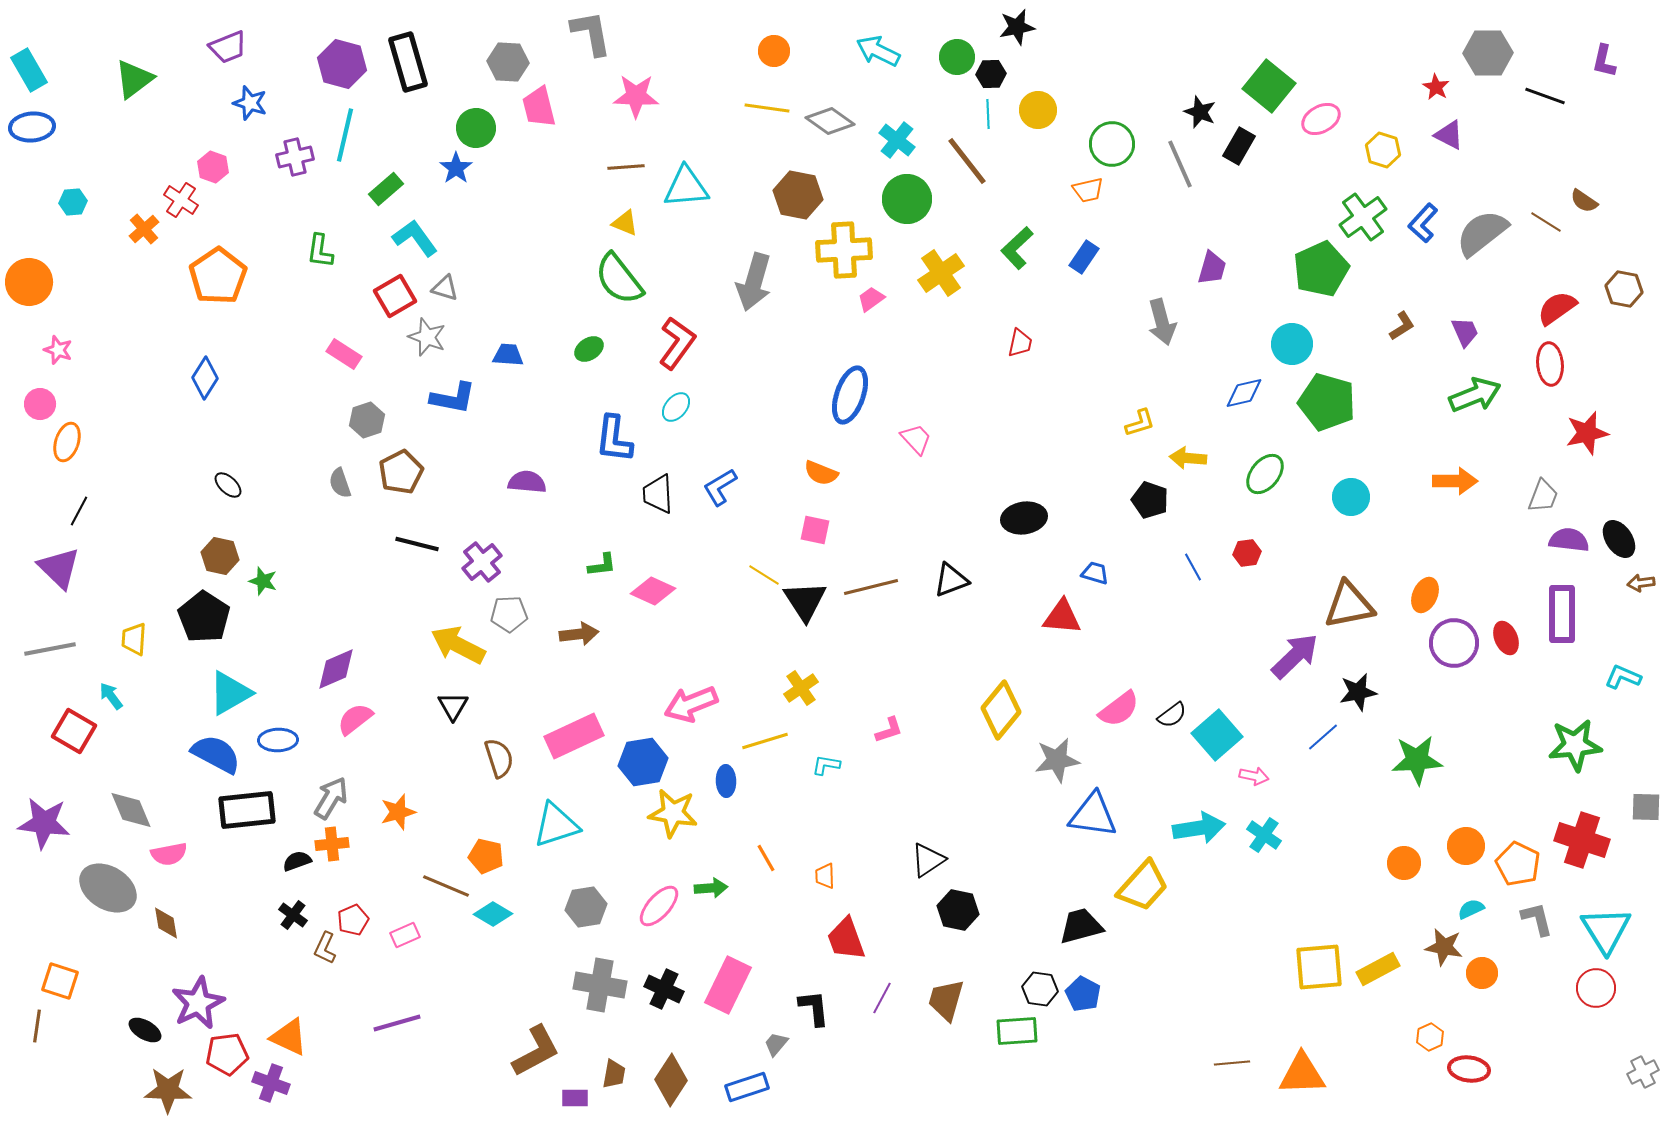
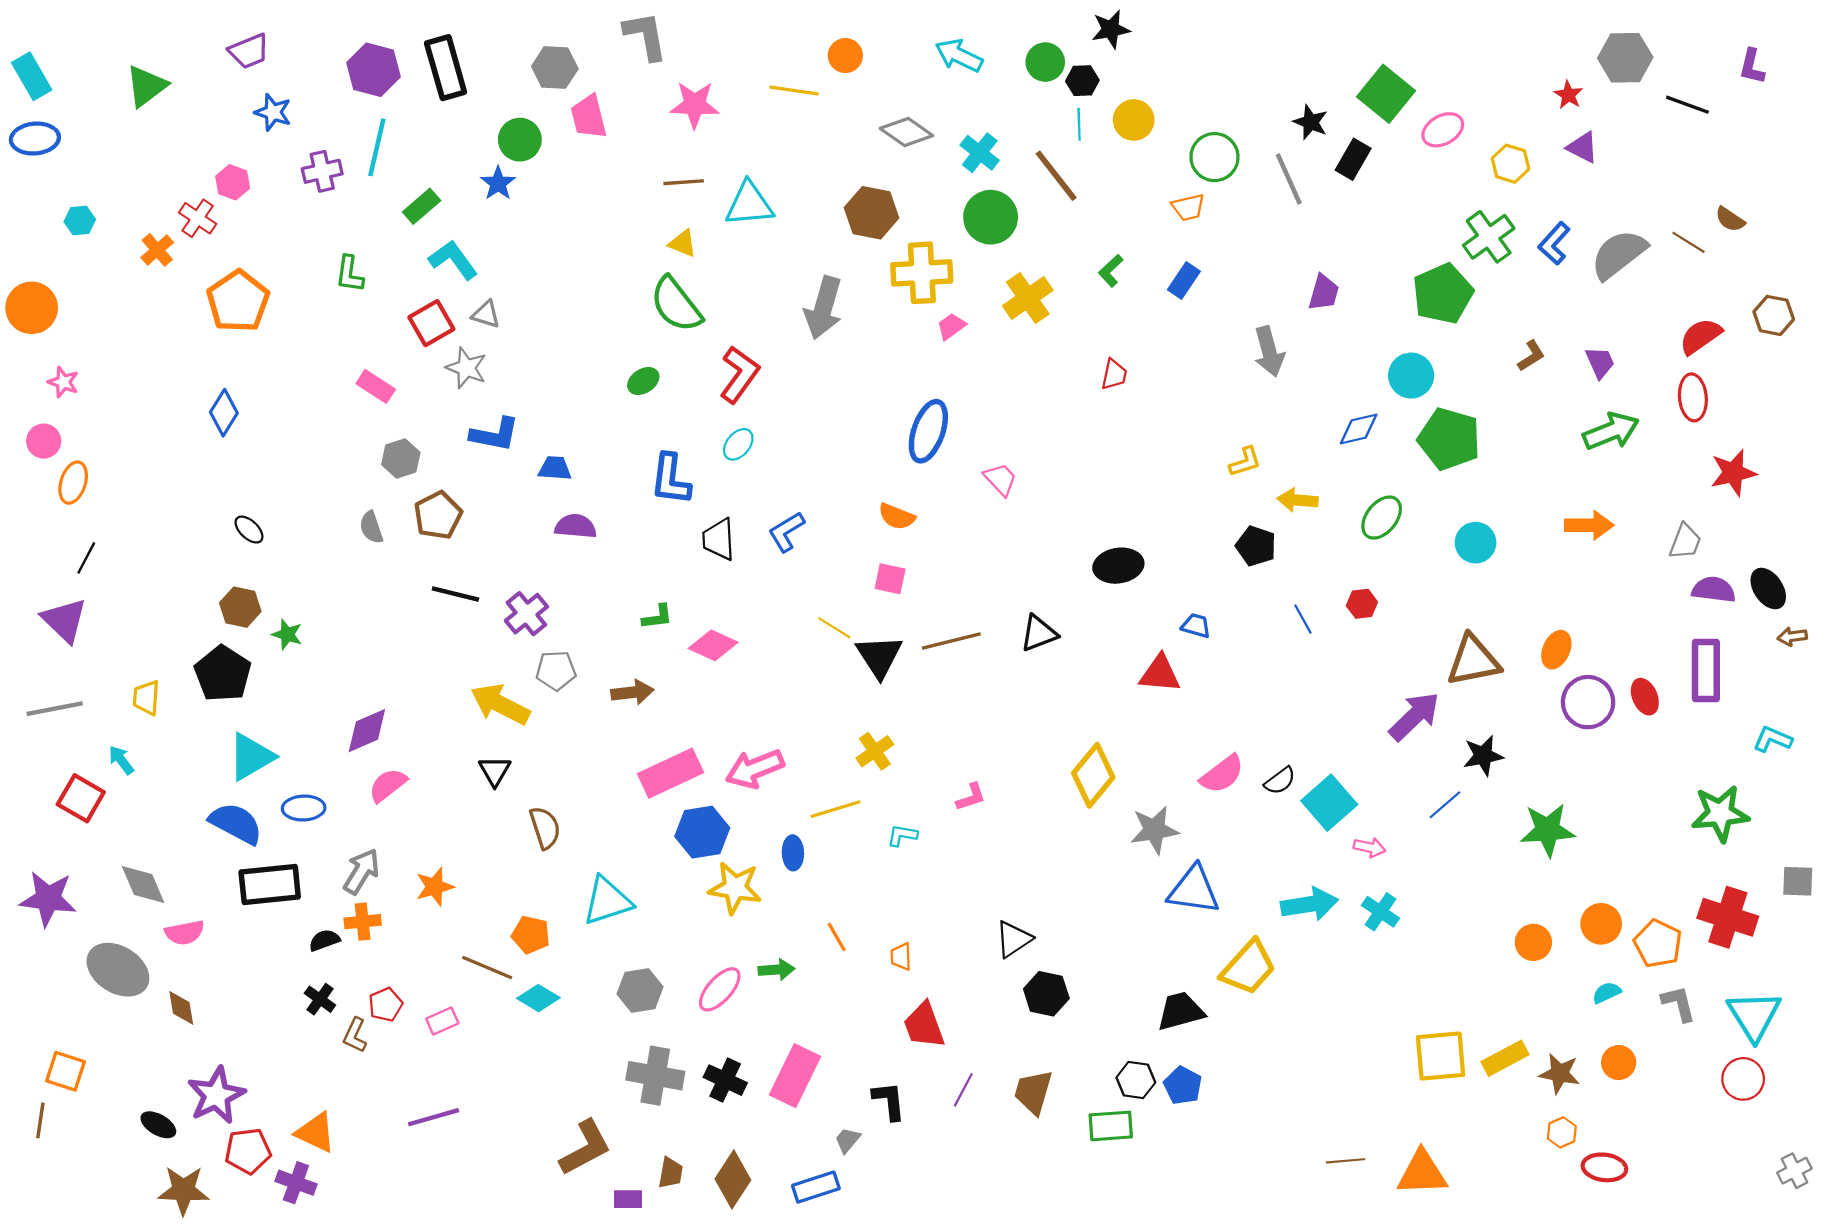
yellow line: (767, 108) -> (794, 90), moved
green L-shape: (1017, 248) -> (1111, 271), size x0.7
blue trapezoid: (508, 355) -> (555, 468), moved
pink rectangle: (574, 736) -> (671, 773), moved
brown star: (1444, 947) -> (1560, 1073), moved

